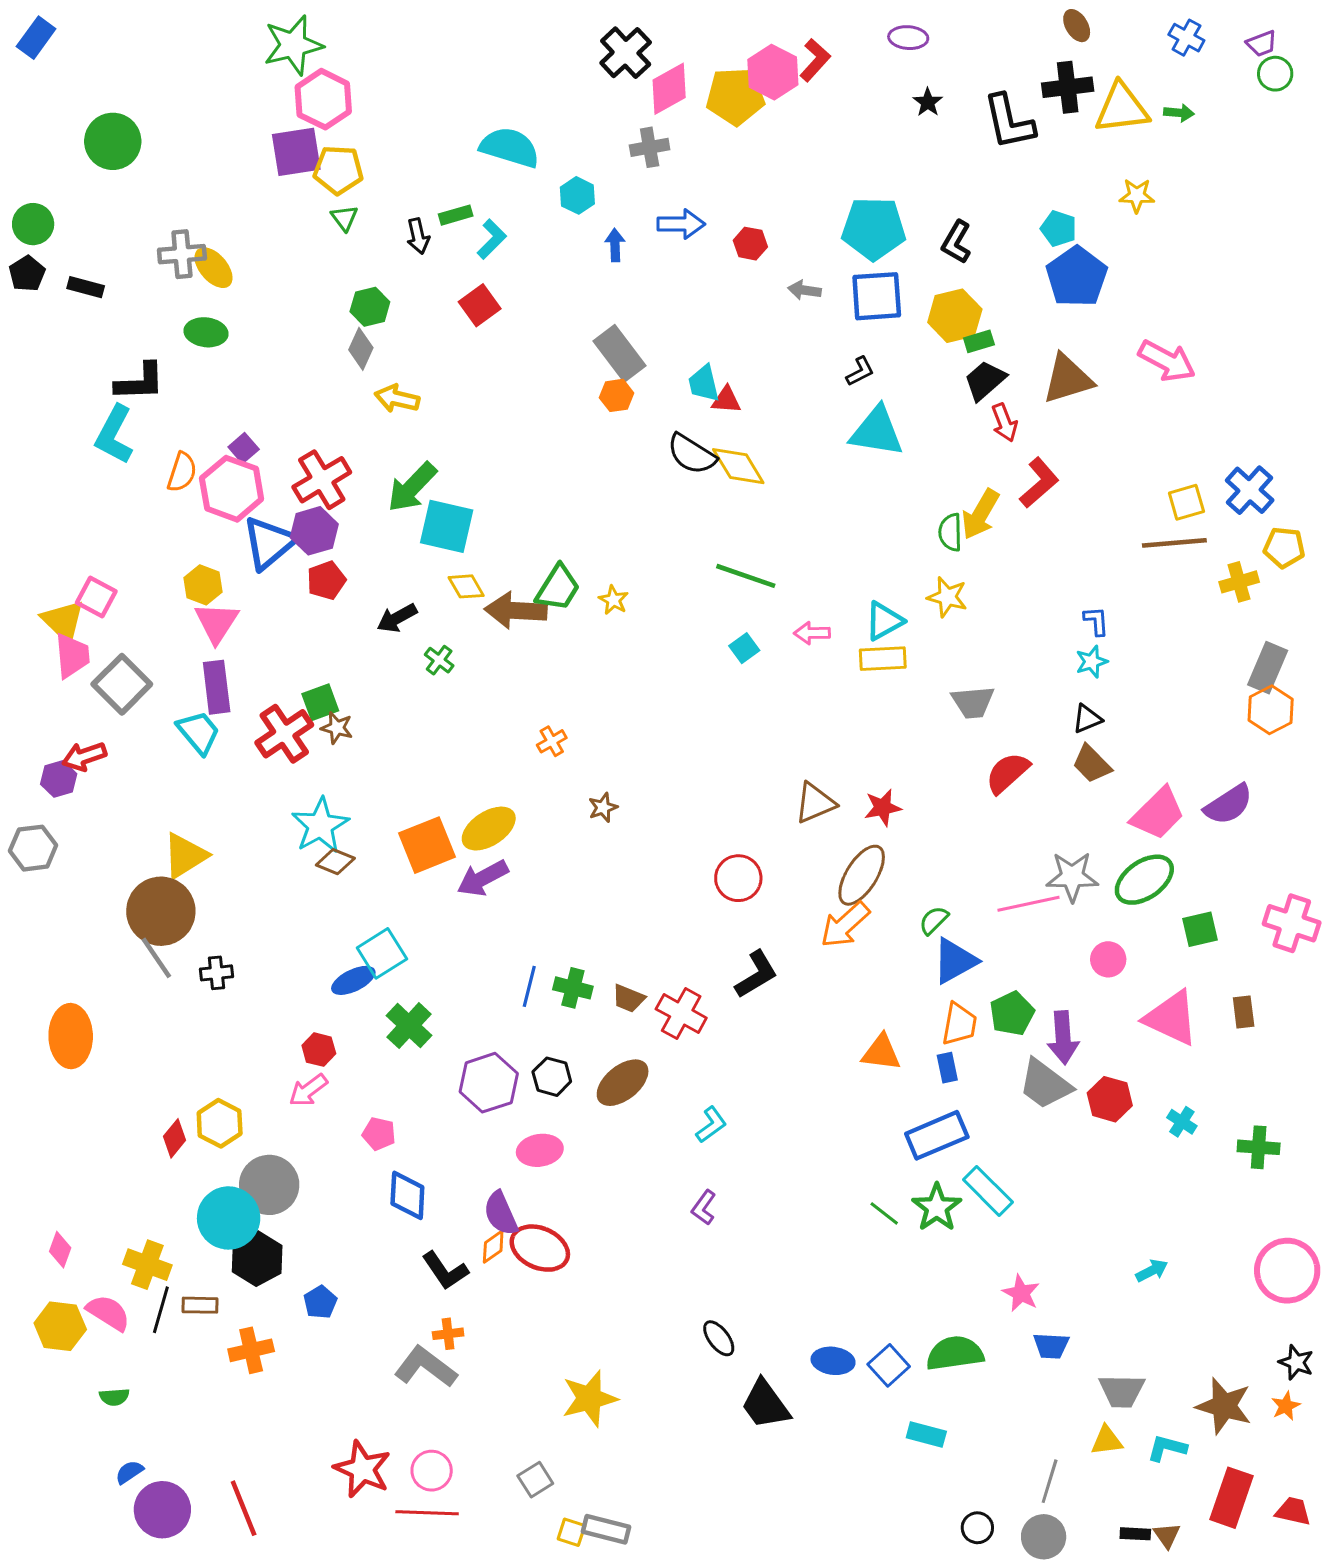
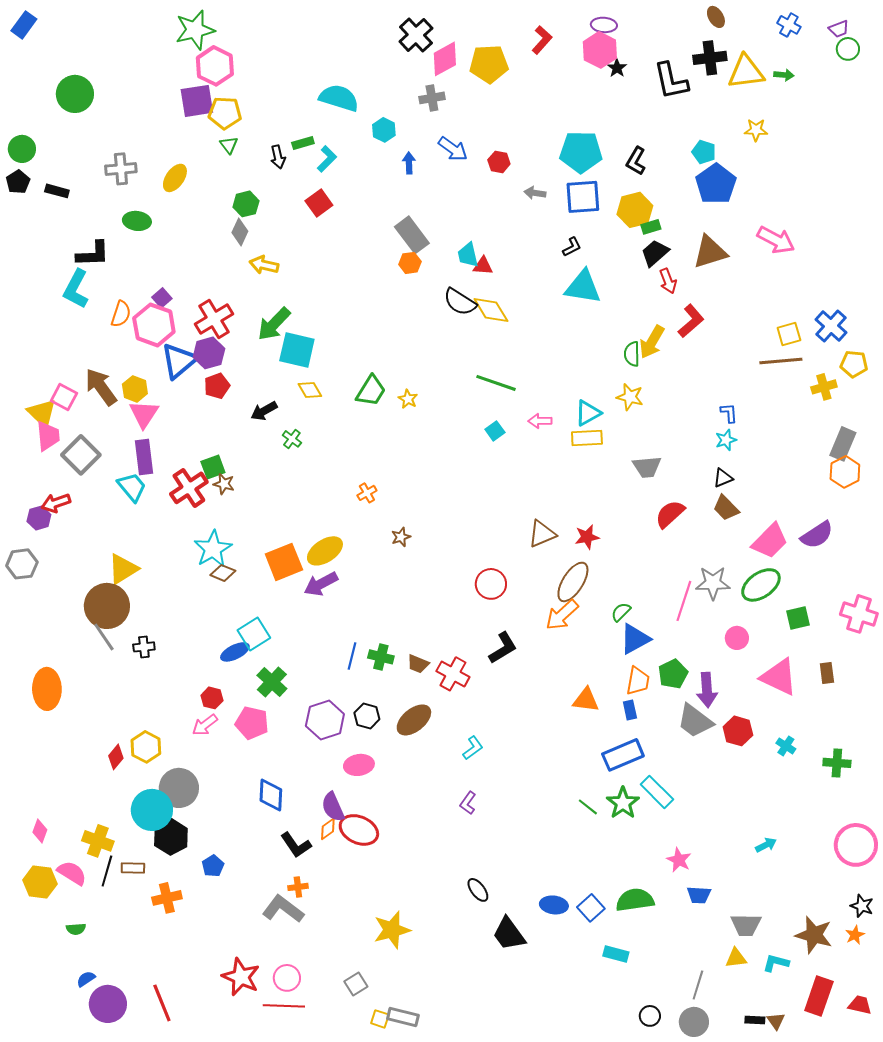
pink hexagon: (773, 72) -> (600, 50), moved
blue arrow: (681, 224) -> (453, 149), turned 36
yellow ellipse: (214, 268) -> (175, 178), moved, turned 76
brown arrow: (516, 610) -> (101, 387), moved, turned 51
pink line: (1029, 904) -> (684, 601), turned -60
pink pentagon: (379, 1134) -> (252, 723), moved, size x1.5

